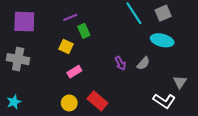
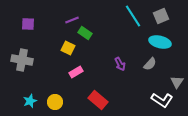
purple square: (24, 22) -> (28, 24), size x0.6
green rectangle: (84, 31) -> (85, 33), turned -32
gray semicircle: (143, 63) -> (150, 64), moved
cyan star: (14, 102) -> (30, 101), moved
yellow circle: (69, 103) -> (55, 102), moved

